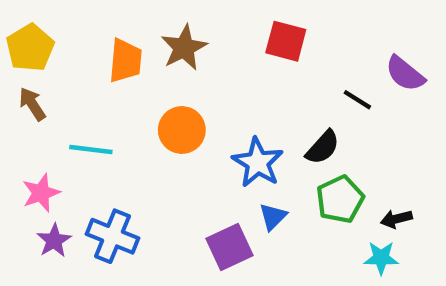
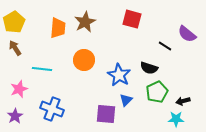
black semicircle: (323, 147) -> (149, 68), turned 66
purple star: (54, 241) -> (15, 116), moved
purple square: (230, 247) -> (106, 114), turned 30

